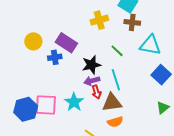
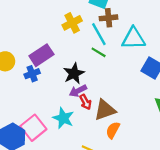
purple rectangle: (66, 43) -> (41, 55), turned -55
cyan line: (116, 80) -> (99, 34), moved
pink square: (46, 105) -> (33, 128), turned -30
orange semicircle: (115, 122) -> (113, 130), turned 147

